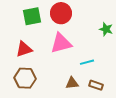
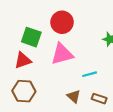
green square: (32, 16) -> (31, 37), moved, turned 30
brown triangle: (72, 83) -> (74, 96), turned 48

